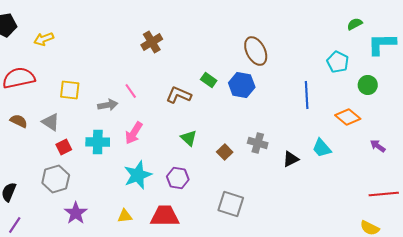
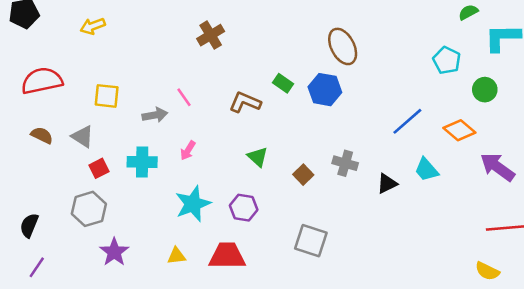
yellow arrow: (44, 39) -> (93, 26), moved
blue line: (307, 95) -> (407, 121), moved, turned 52
pink arrow: (134, 133) -> (188, 151), size x0.7
purple arrow: (378, 146) -> (497, 167), size x1.8

